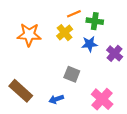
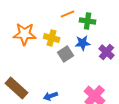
yellow cross: (65, 33) -> (52, 38), moved, turned -35
gray square: (72, 74) -> (66, 54), moved, turned 35

